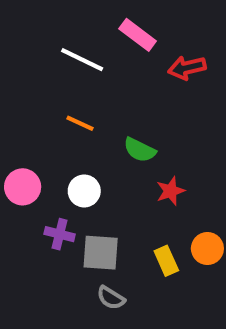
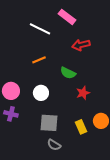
red arrow: (187, 68) -> (81, 45), moved
orange line: (80, 123) -> (39, 60), turned -48
purple cross: (60, 234) -> (11, 114), moved

